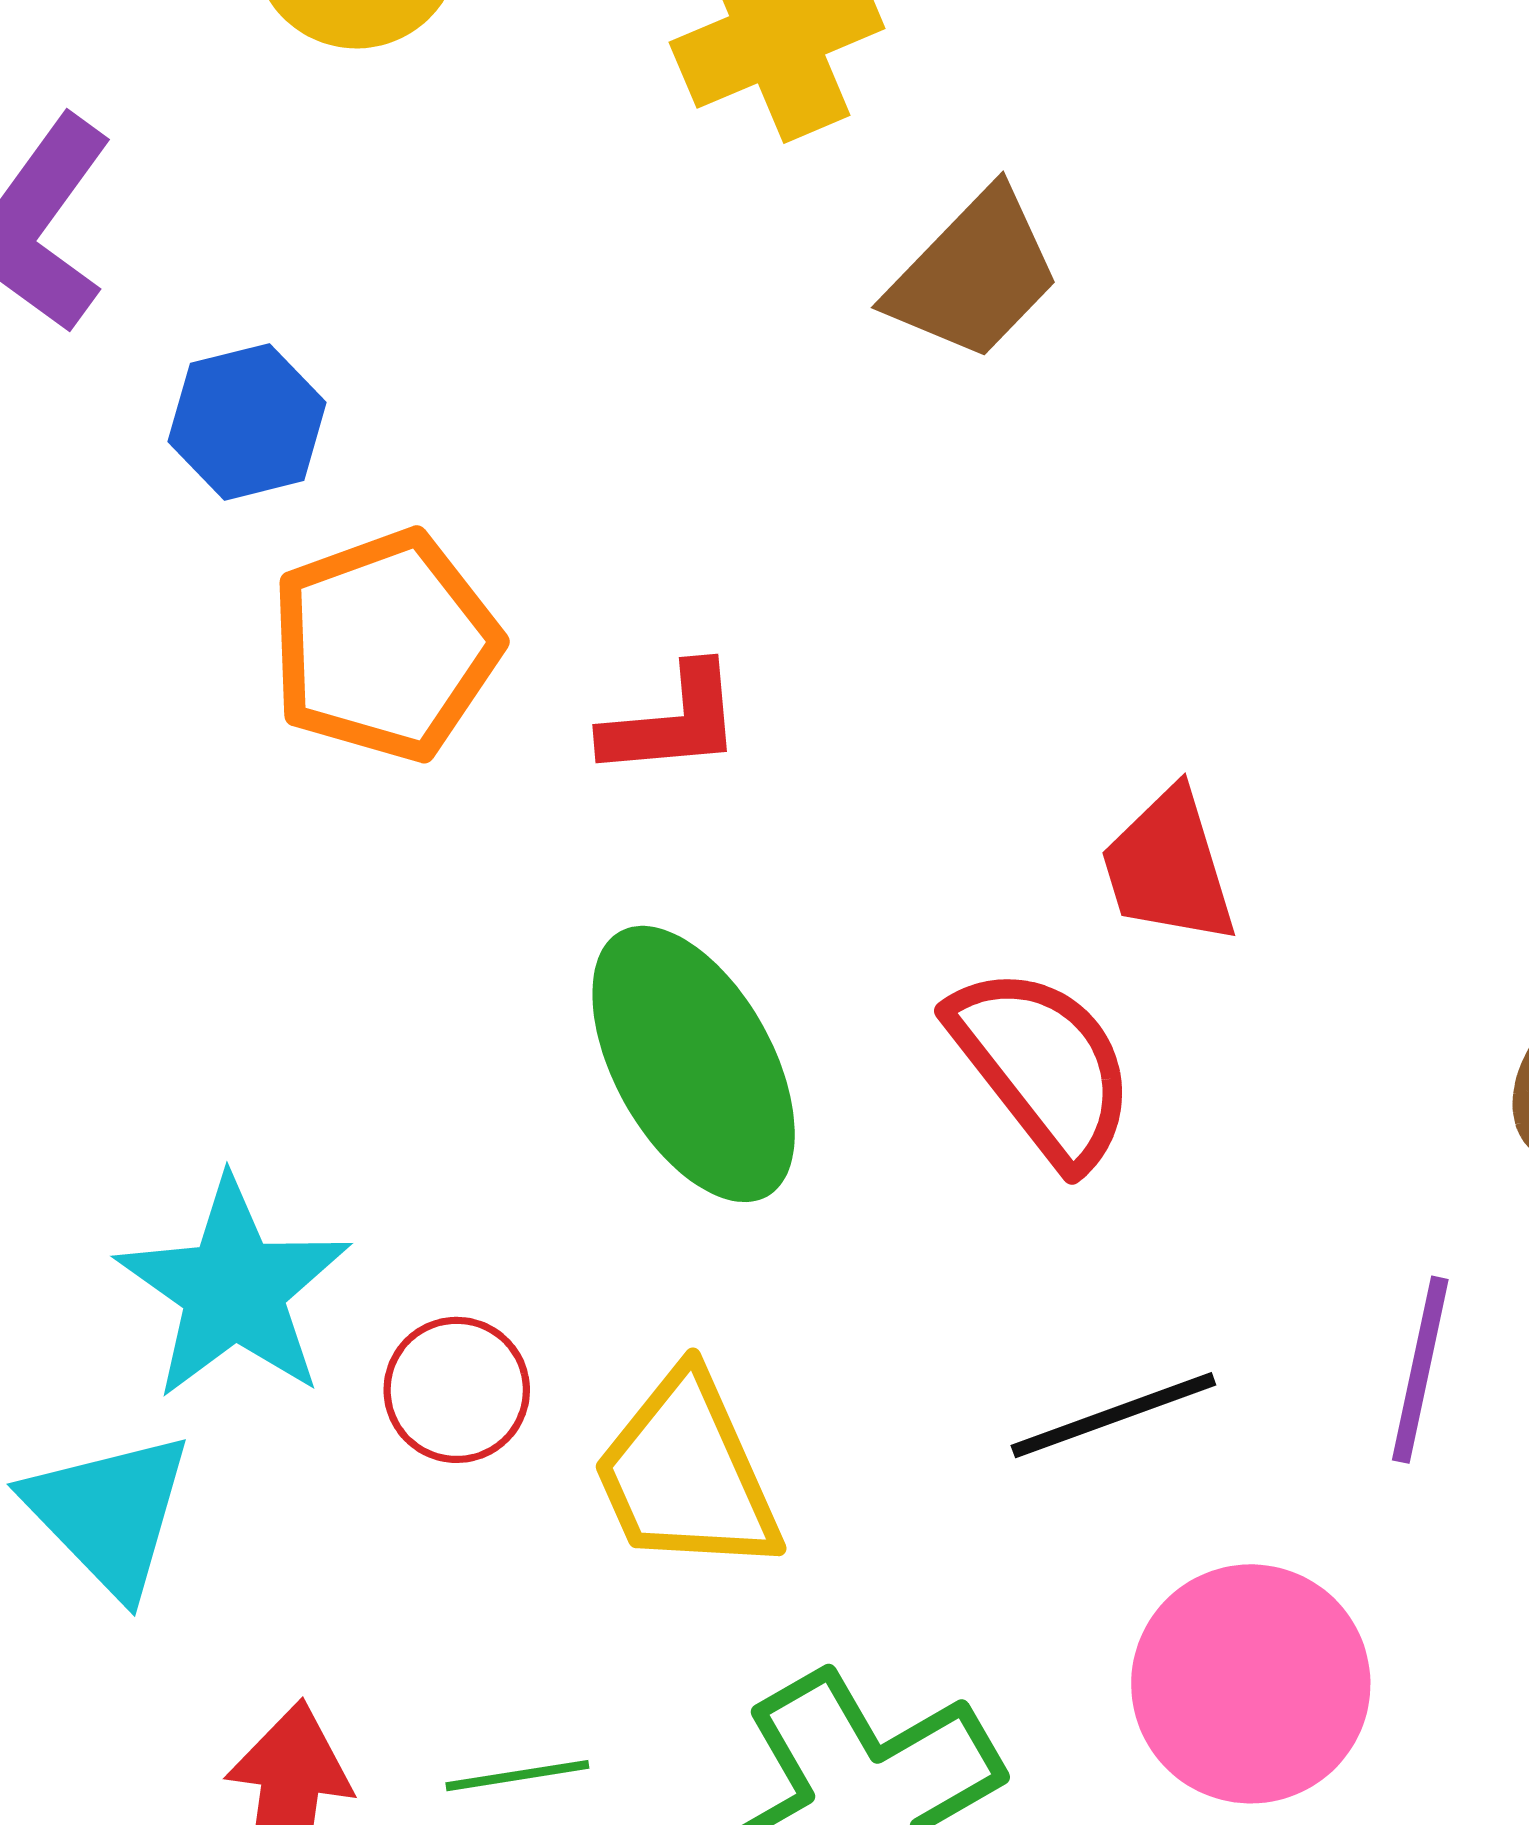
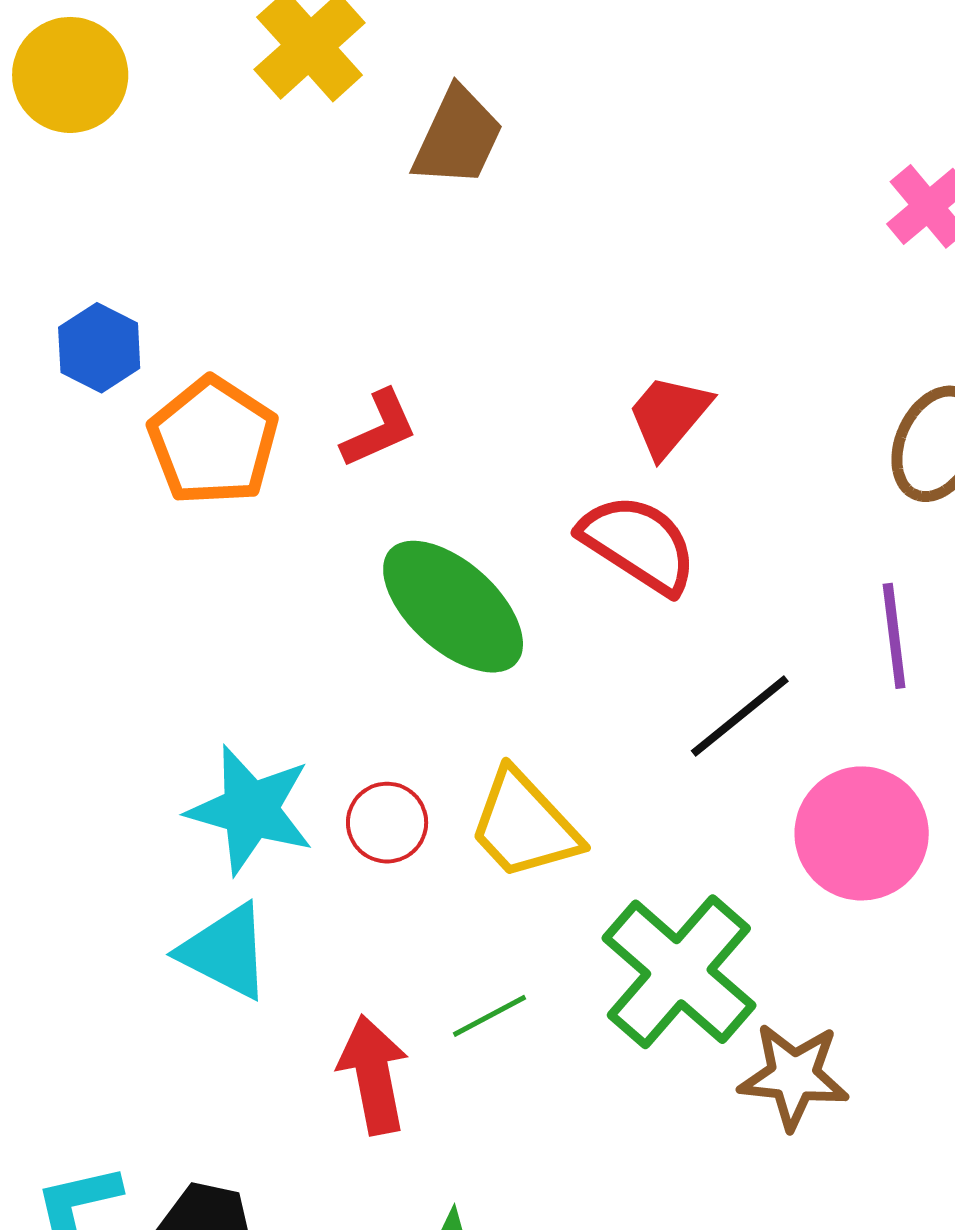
red trapezoid: (1168, 867) -> (669, 415), turned 76

